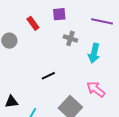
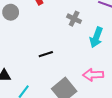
pink arrow: (96, 89) -> (93, 75), turned -48

